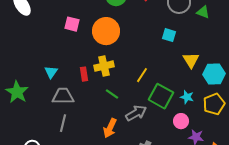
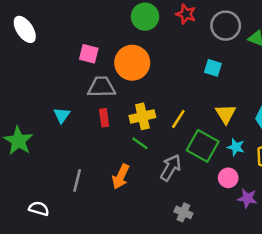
yellow triangle: (191, 60) -> (226, 114), moved
yellow cross: (104, 66) -> (142, 116), moved
gray trapezoid: (63, 96) -> (102, 87), moved
gray arrow: (136, 113) -> (171, 168), turned -30
orange arrow: (110, 128) -> (121, 177), moved

